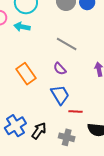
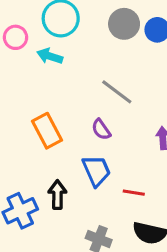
red line: (75, 111) -> (134, 193), moved
black arrow: (39, 131) -> (57, 195), moved, turned -42

